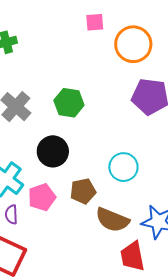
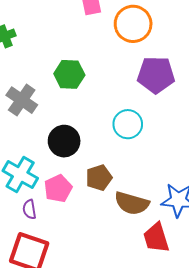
green hexagon: (69, 103) -> (69, 74), moved
cyan circle: (123, 167) -> (128, 124), moved

